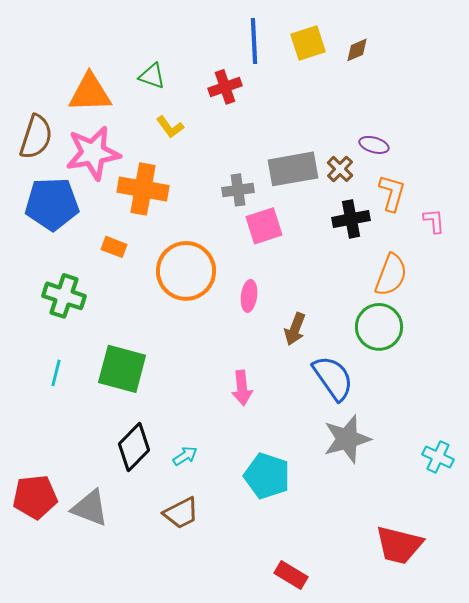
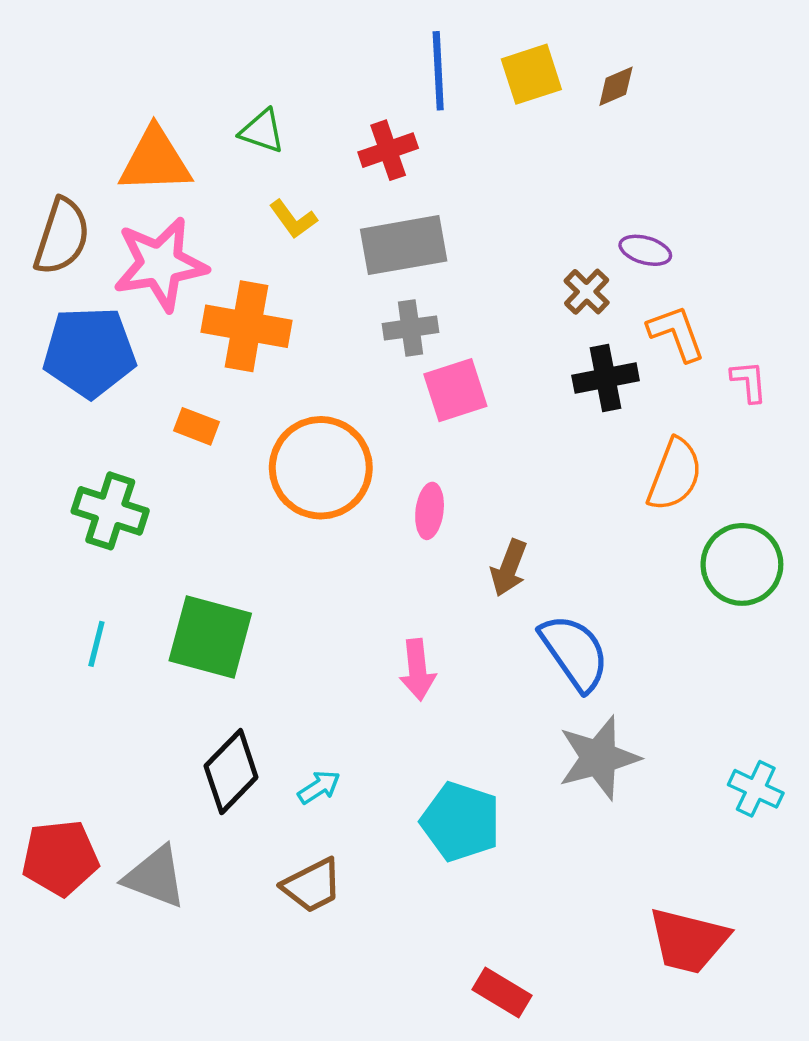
gray rectangle: (293, 169) -> (404, 245), moved
orange L-shape: (392, 193) -> (676, 333), turned -36
green circle: (379, 327) -> (742, 564), moved

